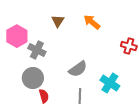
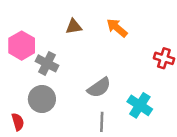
brown triangle: (58, 21) -> (74, 27), turned 48
red semicircle: (44, 96) -> (18, 122), moved

